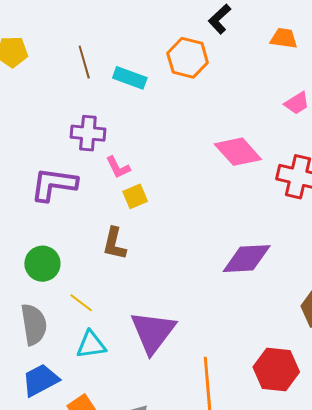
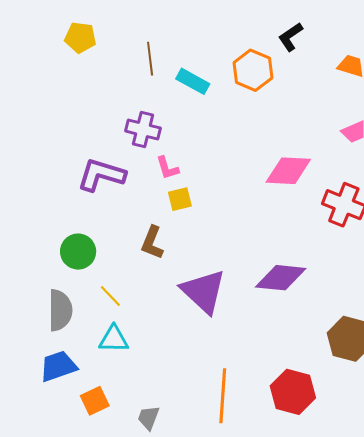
pink diamond: (238, 152) -> (288, 171), turned -54
purple triangle: (153, 332) -> (203, 291), moved, turned -33

